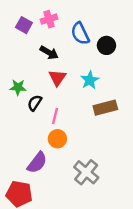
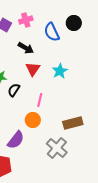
black circle: (106, 45) -> (74, 23), moved
brown rectangle: (105, 108) -> (73, 123), moved
pink line: (55, 116) -> (40, 100), moved

